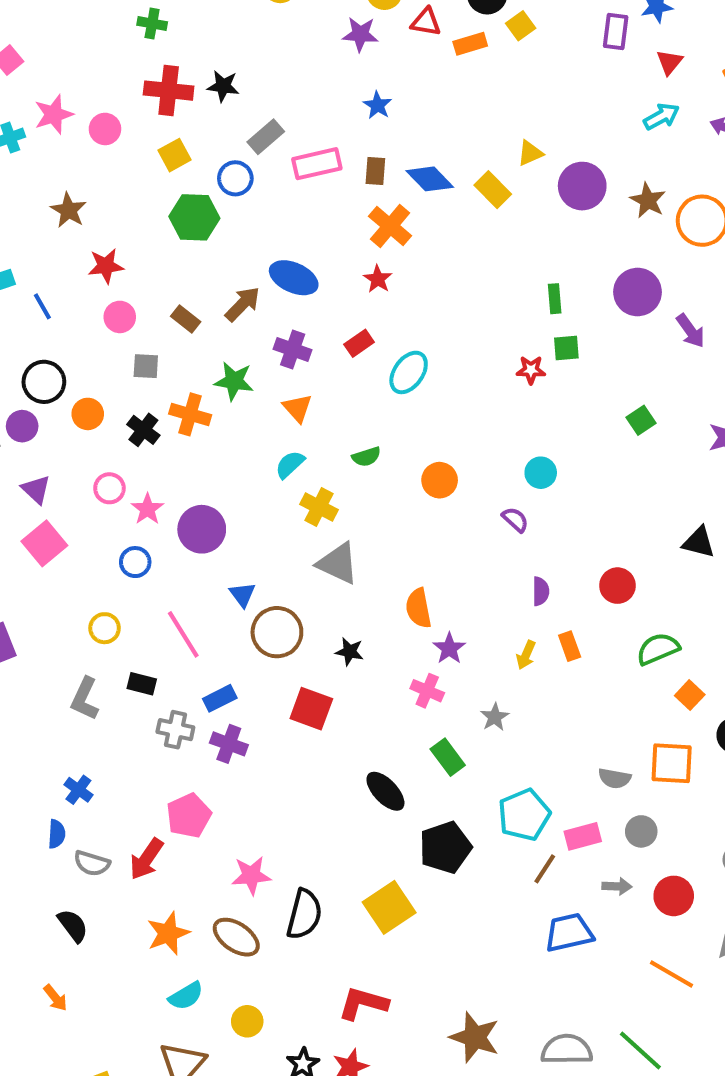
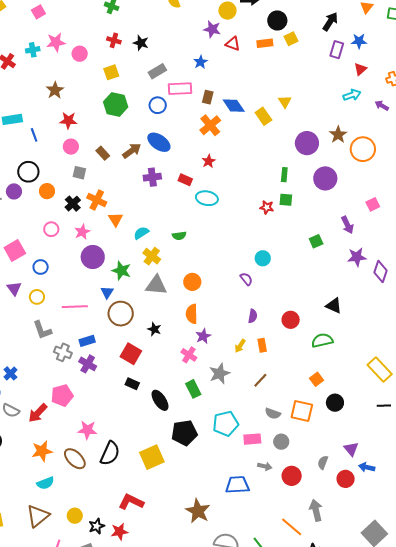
red triangle: (426, 22) -> (233, 44), moved
red cross: (169, 91) -> (114, 40), size x0.6
blue star: (377, 105) -> (201, 62), moved
yellow triangle: (530, 153) -> (285, 102), turned -48
blue circle: (235, 178) -> (158, 105), moved
purple circle: (582, 186) -> (307, 143), moved
red star: (378, 279) -> (209, 161), moved
purple arrow: (691, 331) -> (347, 225), moved
red rectangle: (359, 343) -> (185, 180), turned 48
purple cross: (293, 349) -> (152, 177), turned -36
cyan ellipse: (409, 372) -> (207, 198), turned 55
green star: (234, 381) -> (121, 271), moved
orange triangle: (298, 408) -> (115, 219), moved
orange circle: (440, 480) -> (192, 282), moved
purple triangle: (36, 489) -> (14, 288), moved
pink star: (147, 509) -> (82, 232), moved
blue circle: (135, 562) -> (41, 267), moved
gray triangle: (338, 563) -> (156, 285), turned -30
pink line: (183, 634) -> (75, 307), turned -70
green semicircle: (658, 649) -> (322, 340), moved
black rectangle: (142, 684) -> (132, 384), moved
gray L-shape: (85, 699) -> (42, 330), moved, turned -55
gray star: (495, 717) -> (220, 373), size x1.5
brown line: (545, 869) -> (260, 380), moved
orange line: (671, 974) -> (292, 527), moved
yellow circle: (247, 1021) -> (75, 516), moved
brown star: (475, 1037) -> (198, 511), moved

